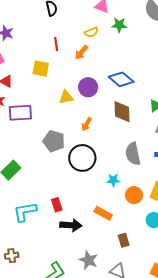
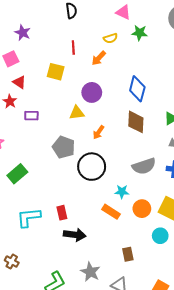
blue diamond: (121, 79) -> (137, 89), turned 60
purple circle: (88, 87) -> (92, 92), moved
yellow triangle: (66, 97) -> (77, 113), moved
purple rectangle: (20, 113) -> (31, 116), size x0.6
gray semicircle: (133, 154) -> (144, 166), turned -100
orange rectangle: (103, 213) -> (111, 212), moved
brown cross: (12, 256) -> (12, 262), turned 32

